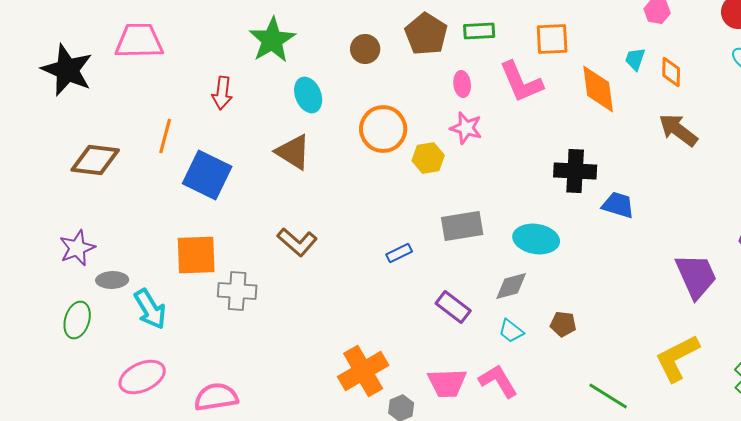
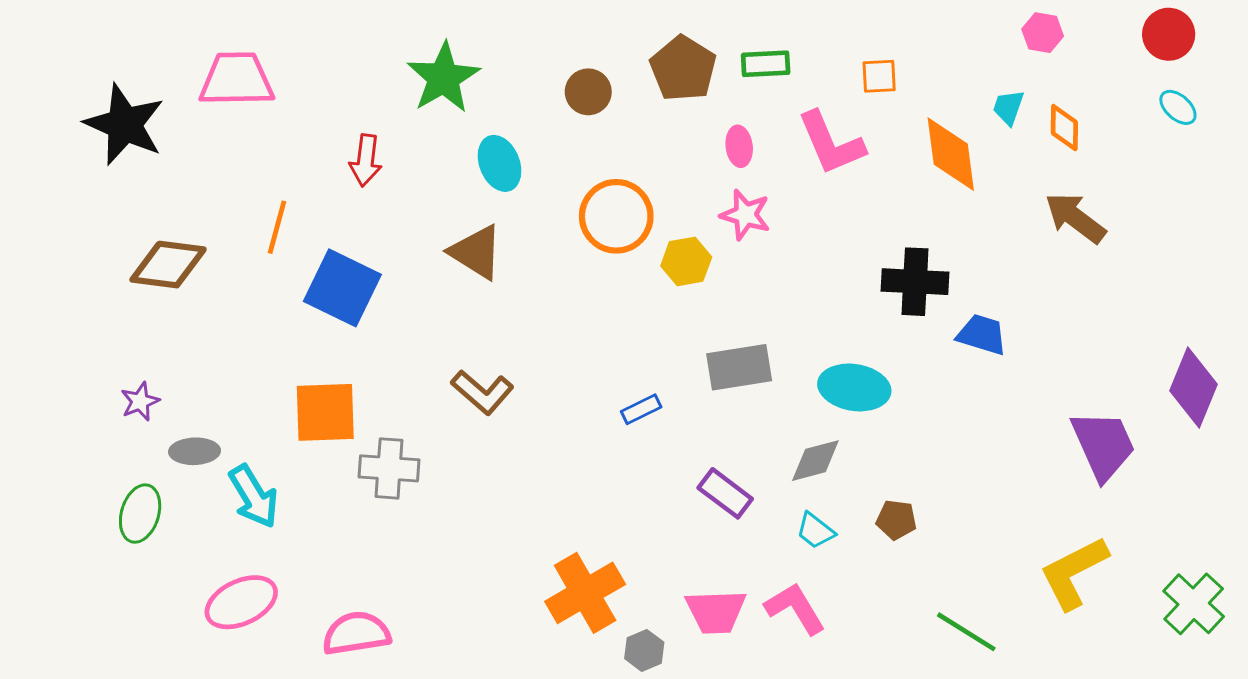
orange square: (552, 39) -> (879, 76), size x0.7
purple star: (77, 248) -> (140, 401), size x0.7

